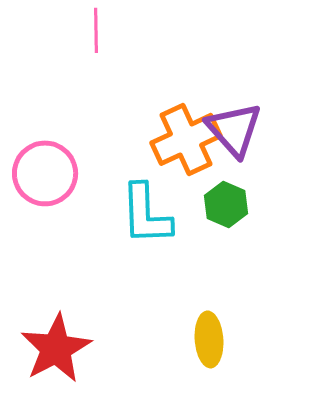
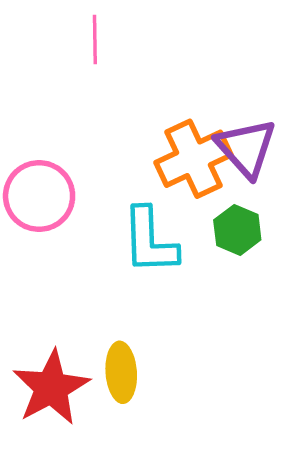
yellow ellipse: (209, 339) -> (121, 372), moved

